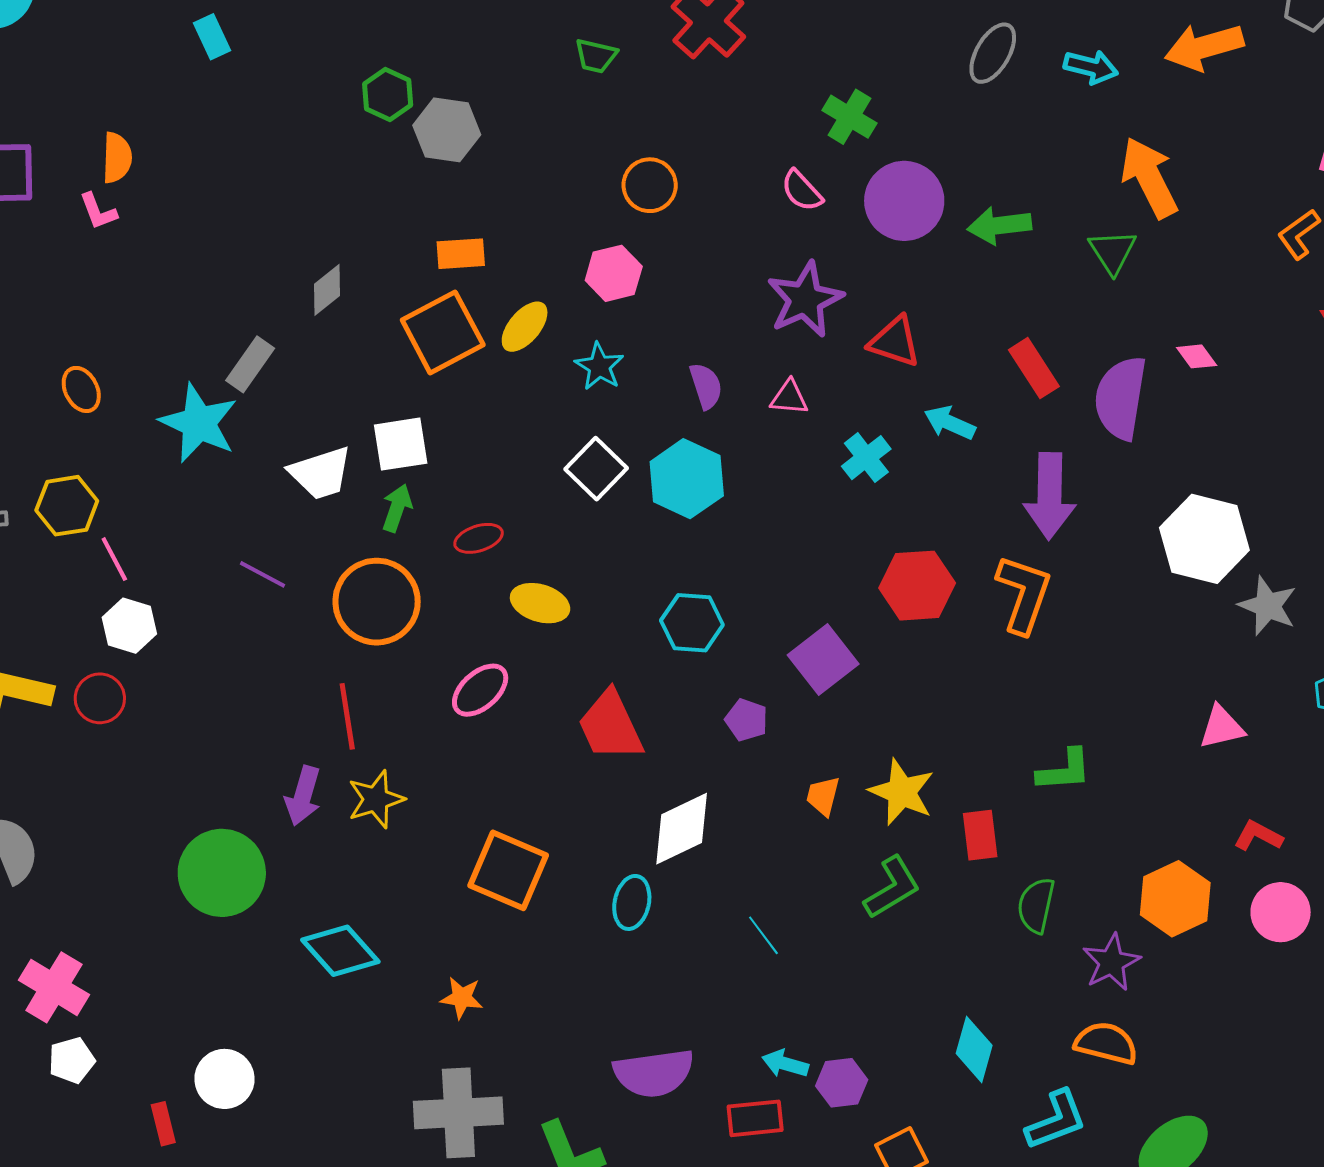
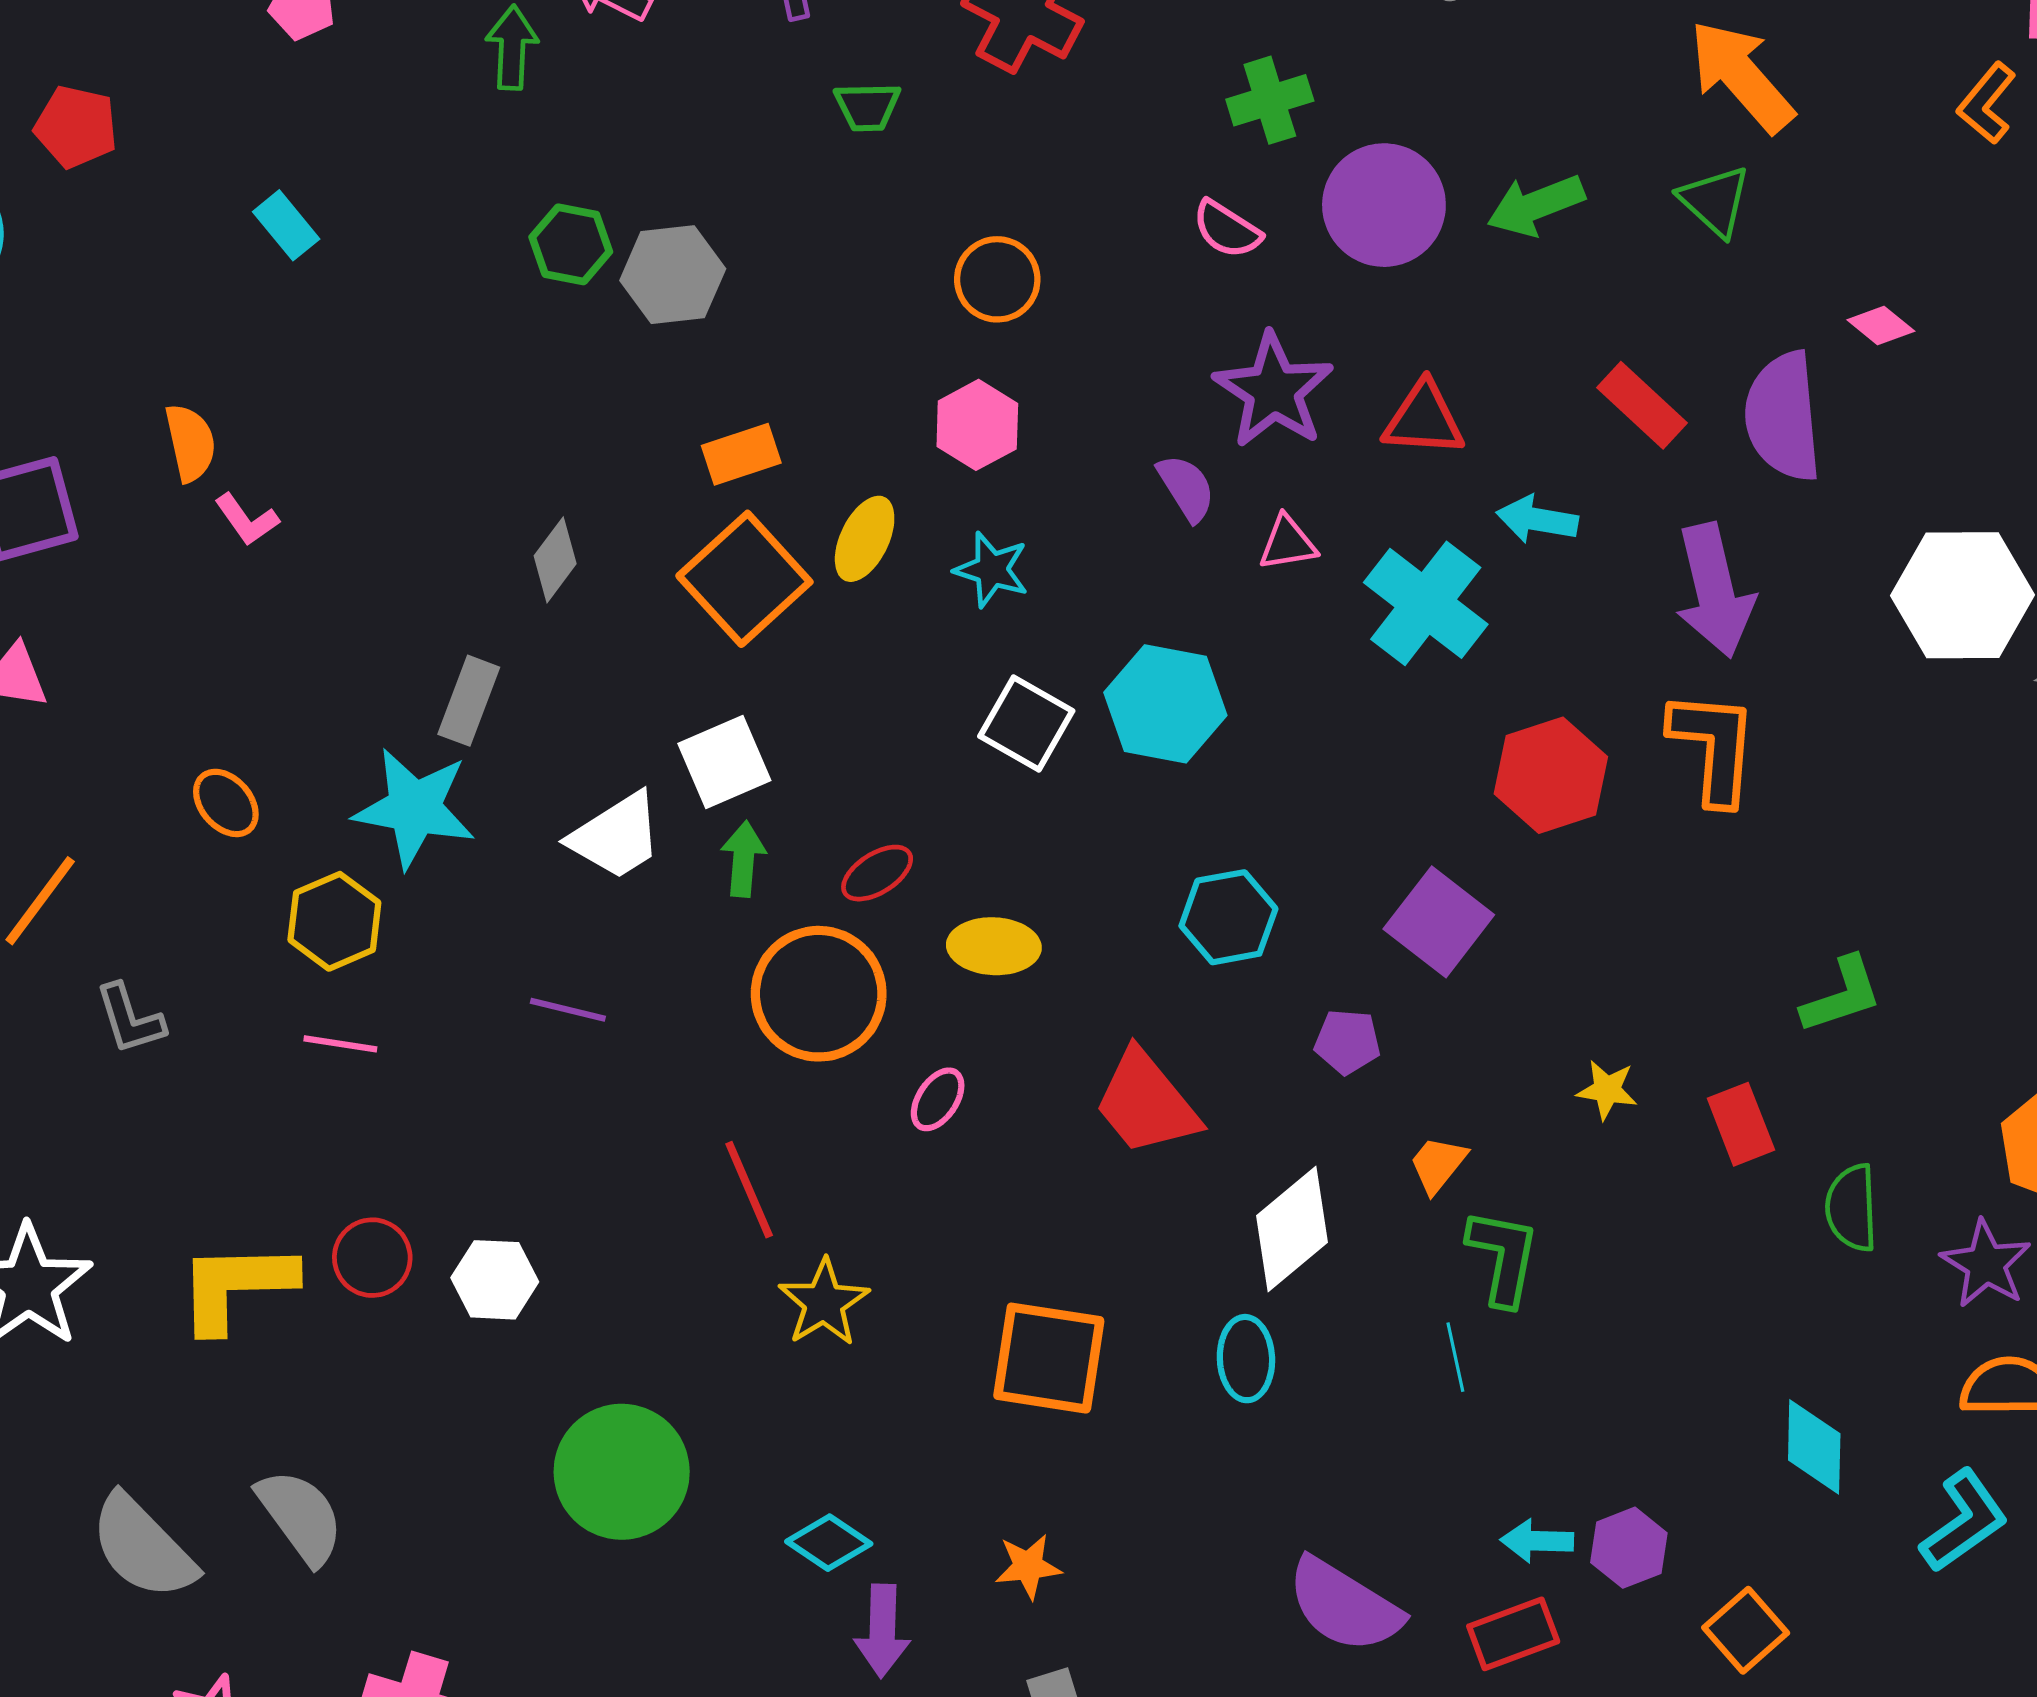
green cross: (850, 117) -> (1270, 100), turned -34
pink L-shape: (98, 211) -> (247, 520), moved
purple semicircle: (706, 386) -> (1186, 488), moved
cyan cross: (866, 458) -> (1426, 603), size x1.6
yellow hexagon: (67, 506) -> (334, 921), moved
pink line: (114, 559) -> (340, 1044), turned -39
orange circle: (377, 602) -> (819, 994), moved
white hexagon: (129, 626) -> (495, 1280), moved
pink ellipse: (480, 690) -> (938, 1099), size x0.7
yellow star: (902, 792) -> (1607, 1090), size x0.6
purple arrow: (303, 796) -> (882, 1631), moved
orange trapezoid: (823, 796) -> (1438, 1164), moved, turned 39
green L-shape: (892, 888) -> (1503, 1257), moved, turned -34
cyan line: (763, 935) -> (1455, 1357), turned 39
cyan diamond: (340, 951) -> (829, 1543), size x0.7
purple semicircle: (654, 1073) -> (1344, 1605), turned 54

